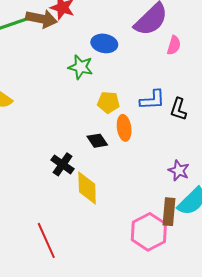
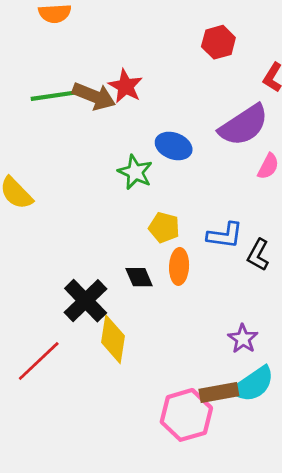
black cross: (63, 164) -> (86, 301), size x1.4
brown rectangle: (169, 212) -> (219, 393), turned 64
red line: (46, 240) -> (39, 361), moved, turned 60

